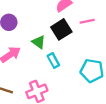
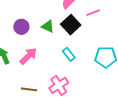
green triangle: (39, 42) -> (48, 26), moved

